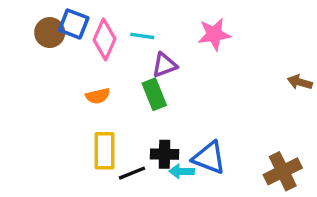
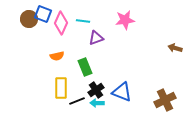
green rectangle: (154, 94) -> (85, 67), moved
black cross: (164, 154) -> (96, 90), turned -35
cyan arrow: (182, 171) -> (97, 103), moved

